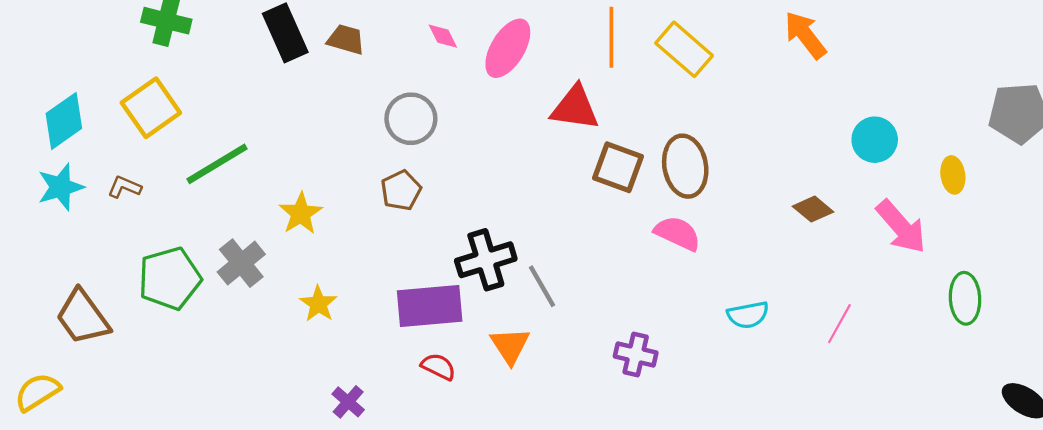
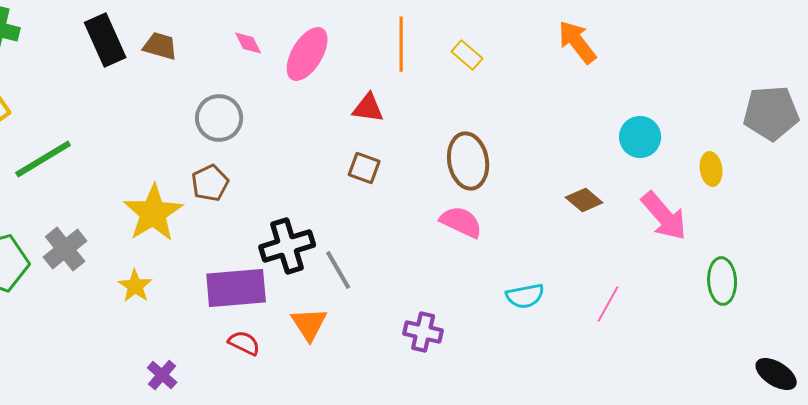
yellow rectangle: (684, 49) -> (467, 55), size x0.6
red triangle: (575, 108) -> (368, 108), size x0.7
brown square: (618, 167) -> (364, 168), moved, size x0.7
yellow star: (301, 213) -> (153, 213), moved, size x1.5

